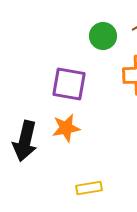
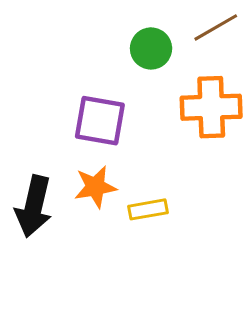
yellow rectangle: (89, 188) -> (148, 209), moved

